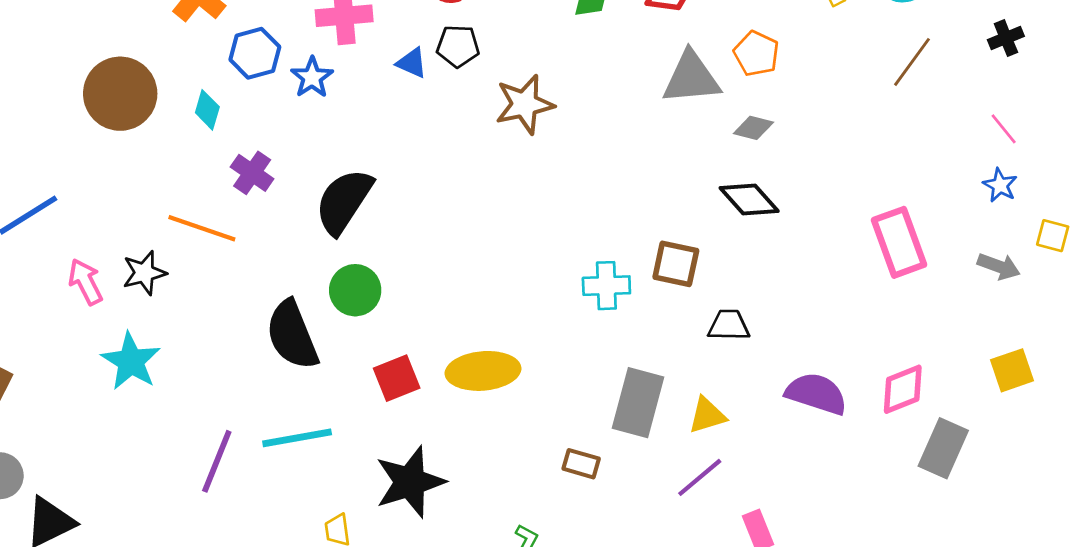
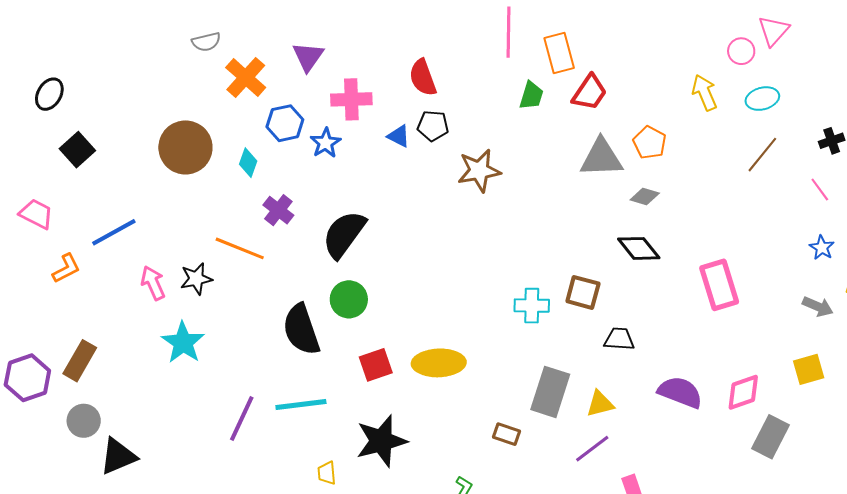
pink line: (1004, 129) -> (820, 190), moved
pink rectangle: (899, 242) -> (719, 285), moved
yellow square: (1012, 370) -> (809, 369), moved

